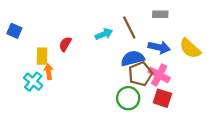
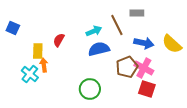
gray rectangle: (160, 14) -> (137, 13), moved
blue semicircle: (133, 58) -> (99, 49), moved
green circle: (128, 98) -> (90, 89), moved

